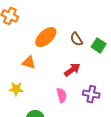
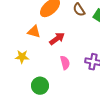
red arrow: (72, 70) -> (57, 39), moved

